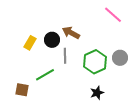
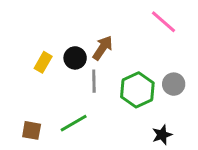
brown arrow: (71, 33) -> (103, 48), turned 96
green line: (45, 75) -> (74, 123), moved
black star: (97, 93) -> (162, 135), moved

